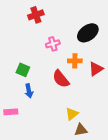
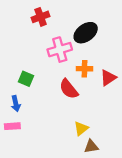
black ellipse: (88, 33) -> (86, 33), moved
pink cross: (53, 44) -> (60, 50), size x1.5
blue arrow: (29, 91) -> (16, 104), moved

